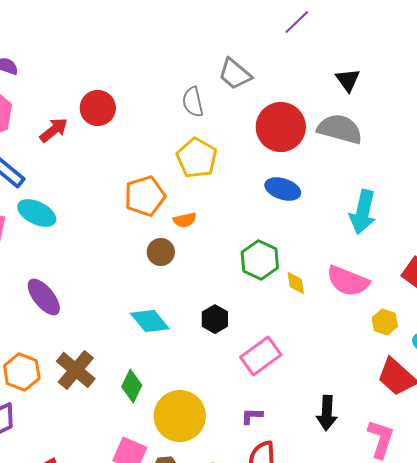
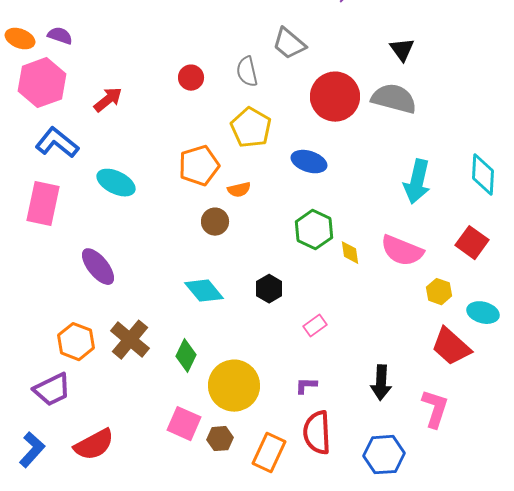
red circle: (98, 108) -> (191, 78), moved, size x0.7
blue ellipse: (283, 189) -> (309, 162), moved
cyan ellipse: (37, 213) -> (116, 183), moved
pink rectangle: (261, 356) -> (315, 326), size x0.6

